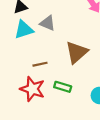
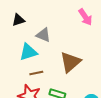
cyan triangle: (24, 30) -> (28, 52), moved

